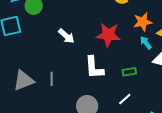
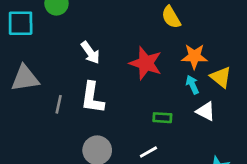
white L-shape: (94, 68) -> (92, 98), moved
gray triangle: (24, 80) -> (25, 78), moved

